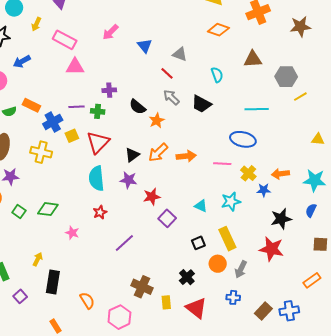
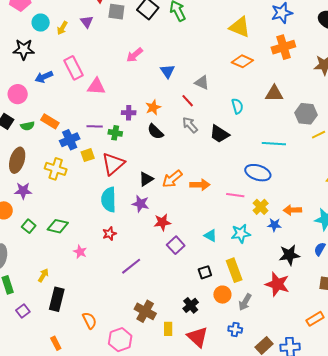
yellow arrow: (36, 24) -> (62, 28), moved
pink rectangle: (65, 40) -> (74, 68), moved, turned 30
orange star: (157, 121) -> (153, 107), moved

